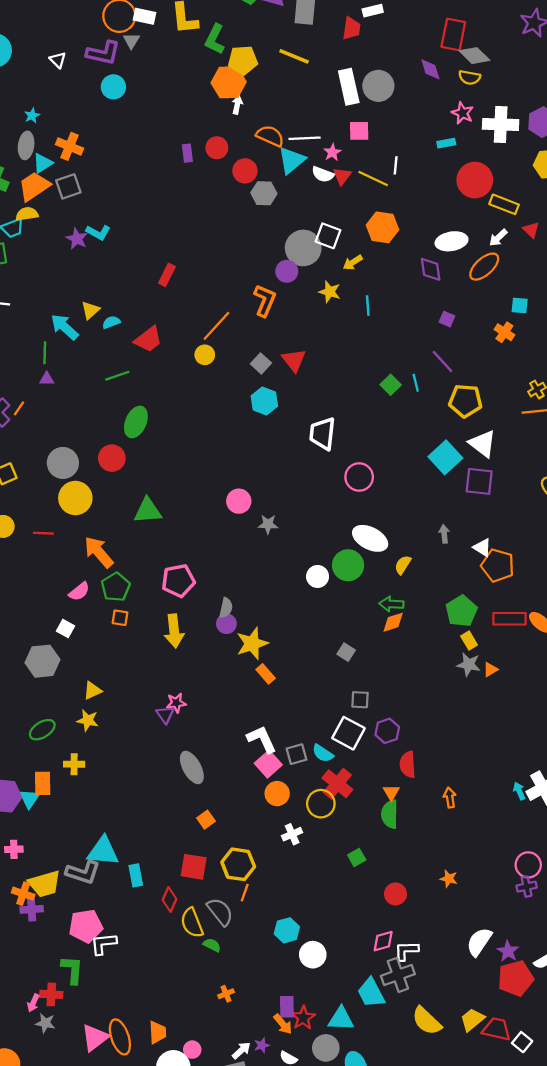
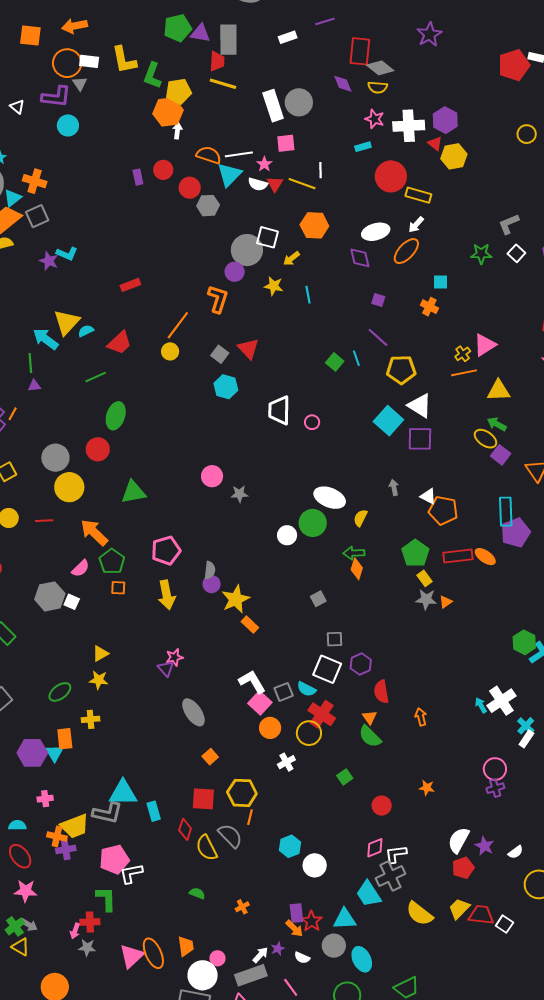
red trapezoid: (352, 28) -> (217, 61), moved
red triangle: (531, 230) -> (435, 144), moved
red rectangle: (167, 275) -> (130, 285), turned 48
yellow triangle: (90, 310) -> (67, 322), size x1.6
pink circle: (359, 477) -> (312, 422), moved, size x0.6
orange diamond: (393, 622) -> (357, 569), turned -50
gray square: (346, 652) -> (318, 599), turned 35
gray hexagon: (43, 661) -> (50, 596), moved
green semicircle: (390, 814) -> (370, 736), turned -40
green semicircle: (212, 945) -> (197, 893), moved
red pentagon: (516, 978) -> (463, 868), moved, size x0.7

